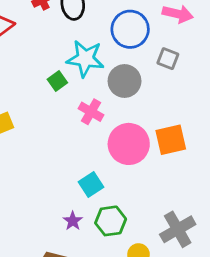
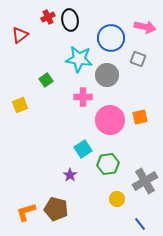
green square: (57, 81) -> (46, 80), moved
pink cross: (91, 112) -> (83, 97), turned -30
orange square: (171, 140) -> (140, 117), size x0.7
green hexagon: (111, 221) -> (108, 164), moved

